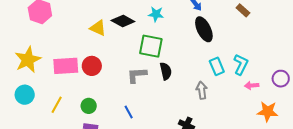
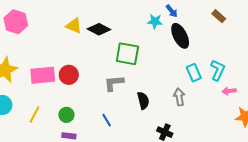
cyan star: (156, 14) -> (155, 21), moved
yellow triangle: (98, 28) -> (74, 26), moved
black semicircle: (166, 71) -> (143, 101), moved

